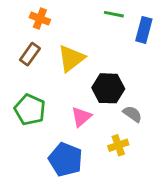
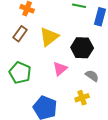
black hexagon: (108, 88) -> (82, 48), moved
pink triangle: (81, 117) -> (60, 69), moved

